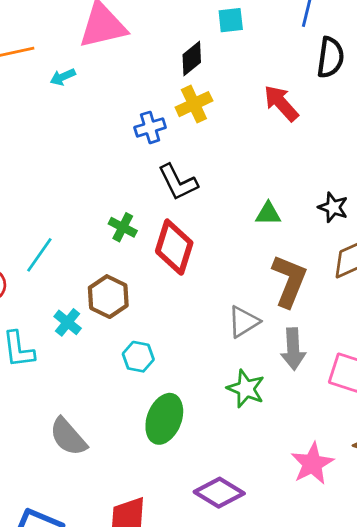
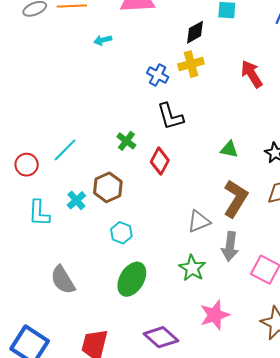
cyan arrow: (63, 77) -> (103, 40), moved
blue cross: (150, 127) -> (158, 75), turned 35
red diamond: (174, 247) -> (160, 161), size x0.7
pink star: (312, 464) -> (215, 315), moved

